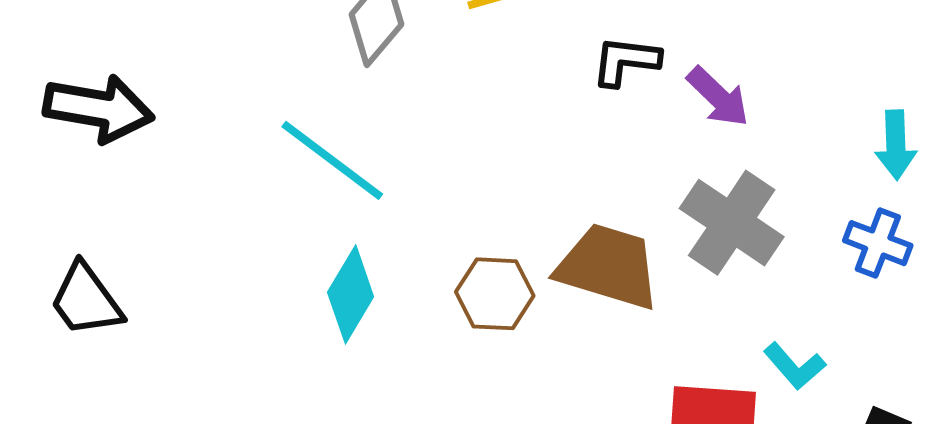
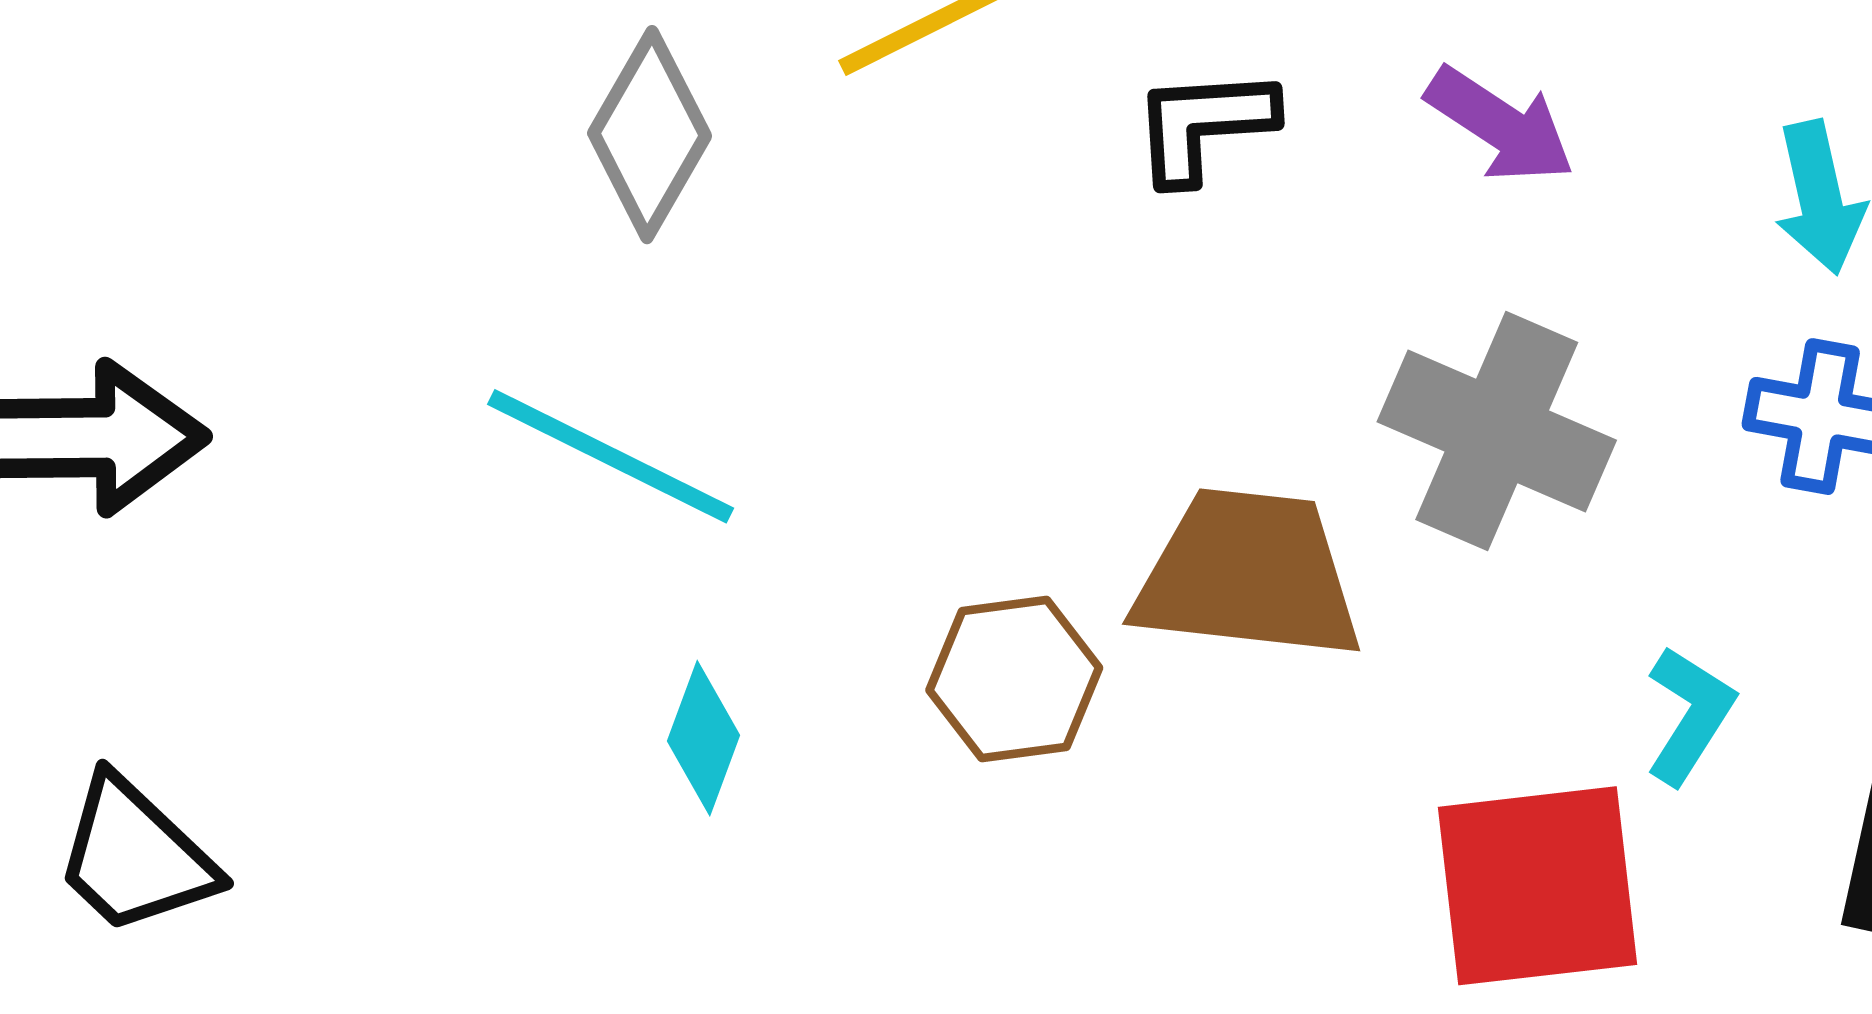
purple arrow: (718, 97) -> (1500, 125), moved
cyan diamond: (351, 294) -> (703, 738), size x0.7
cyan L-shape: (794, 366) -> (1690, 715), turned -96

